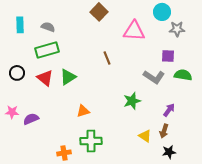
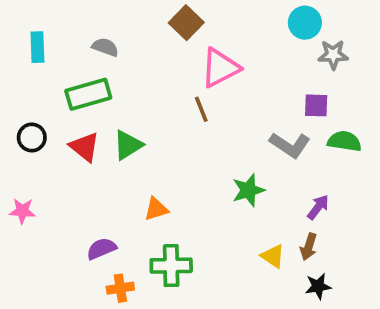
gray semicircle: (48, 27) -> (105, 47), moved
pink triangle: (134, 31) -> (220, 68), moved, turned -30
purple semicircle: (31, 119) -> (101, 249), moved

